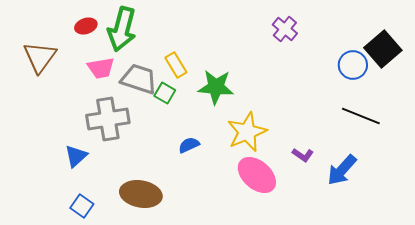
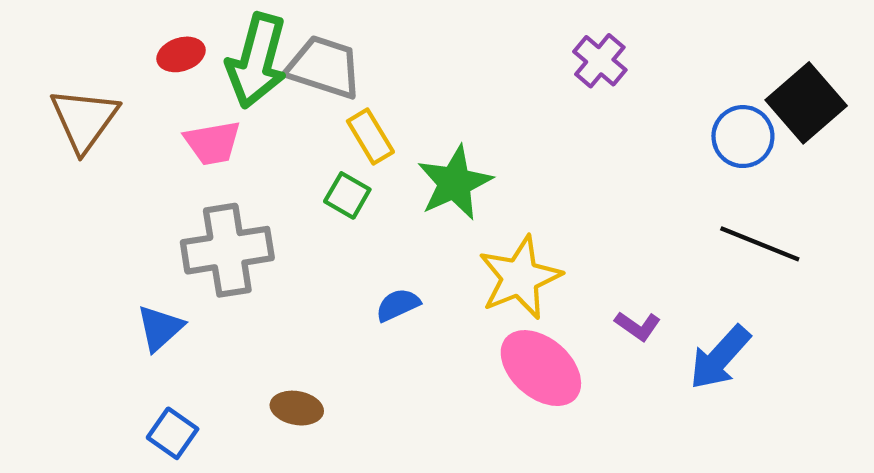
gray trapezoid: (139, 79) -> (324, 67), moved
green star: (216, 87) -> (455, 183), turned -30
brown ellipse: (141, 194) -> (297, 408), size x0.6

